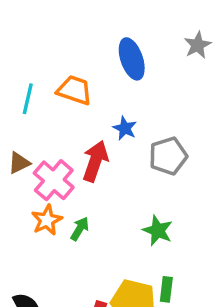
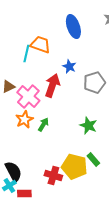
cyan line: (28, 99) -> (26, 54), moved
green rectangle: (166, 289) -> (93, 160), turned -48

